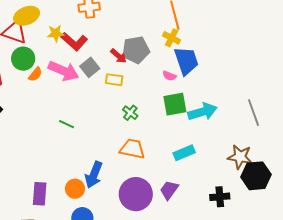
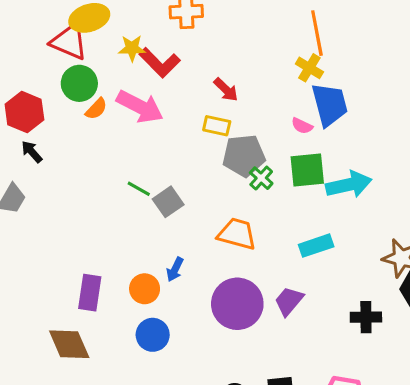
gray pentagon: (136, 50) -> (244, 156), moved
gray square: (90, 67) -> (168, 202), moved
green cross: (130, 113) -> (261, 178), moved
blue arrow: (94, 175) -> (175, 269), size x0.6

